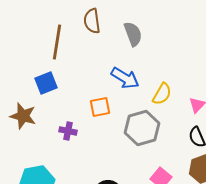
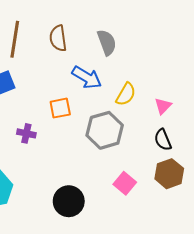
brown semicircle: (92, 21) -> (58, 38), moved
gray semicircle: (133, 34) -> (107, 42), moved

